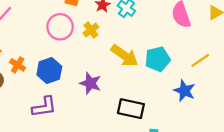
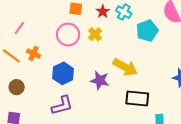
yellow arrow: (124, 56) -> (125, 67), moved
cyan pentagon: (158, 59) -> (147, 31), moved
orange cross: (18, 65) -> (34, 54), moved

